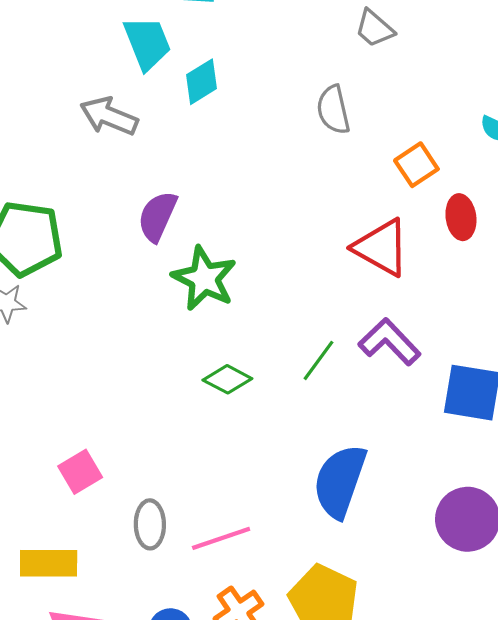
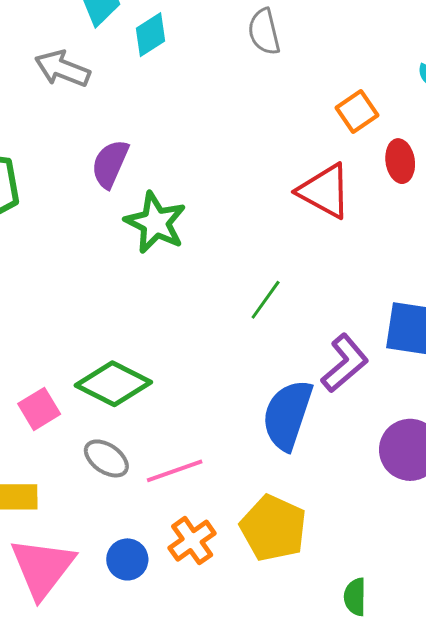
gray semicircle: (333, 110) -> (264, 32), moved
purple L-shape: (390, 342) -> (345, 363), moved, turned 94
green diamond: (227, 379) -> (113, 384), moved, size x1.6
gray ellipse: (150, 524) -> (106, 458), turned -54

